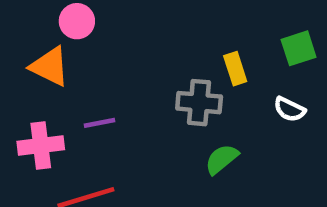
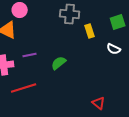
gray cross: (199, 103) -> (70, 14), moved
green semicircle: (222, 159) -> (59, 63), moved

